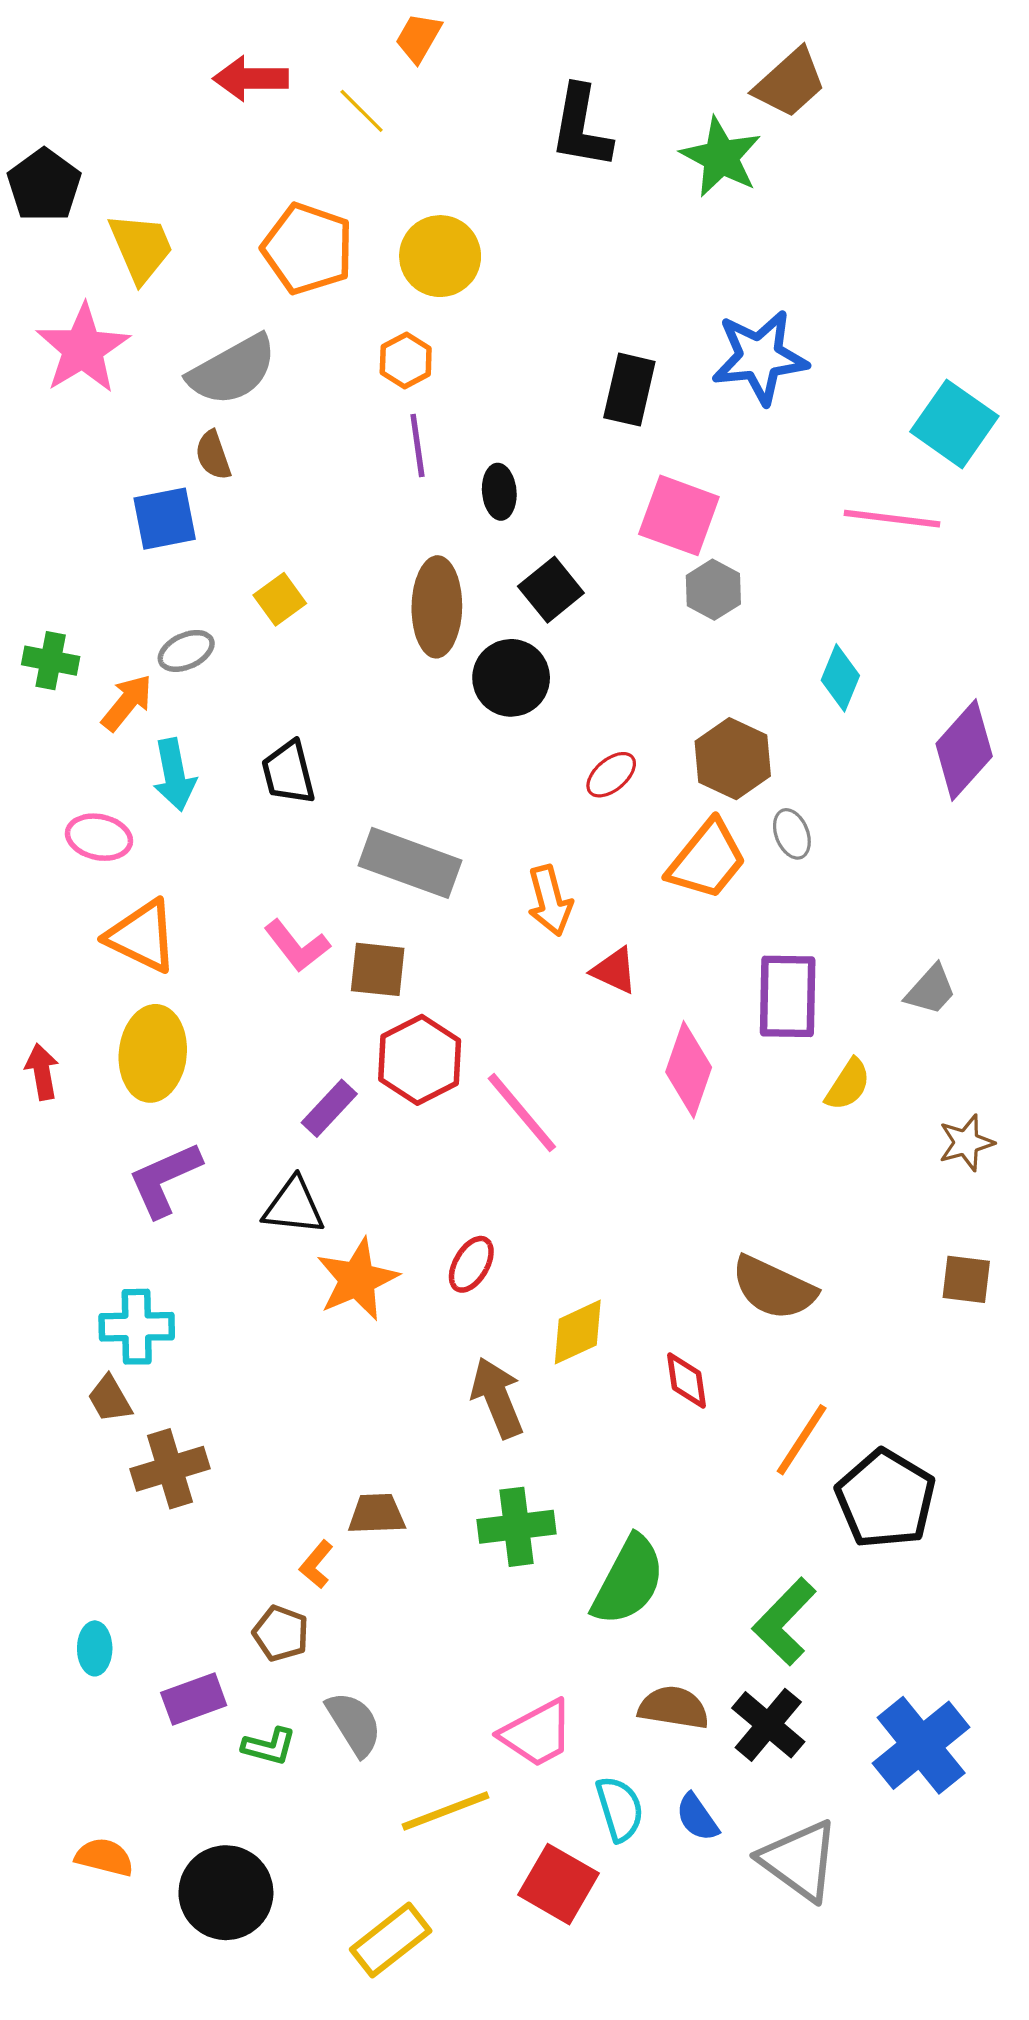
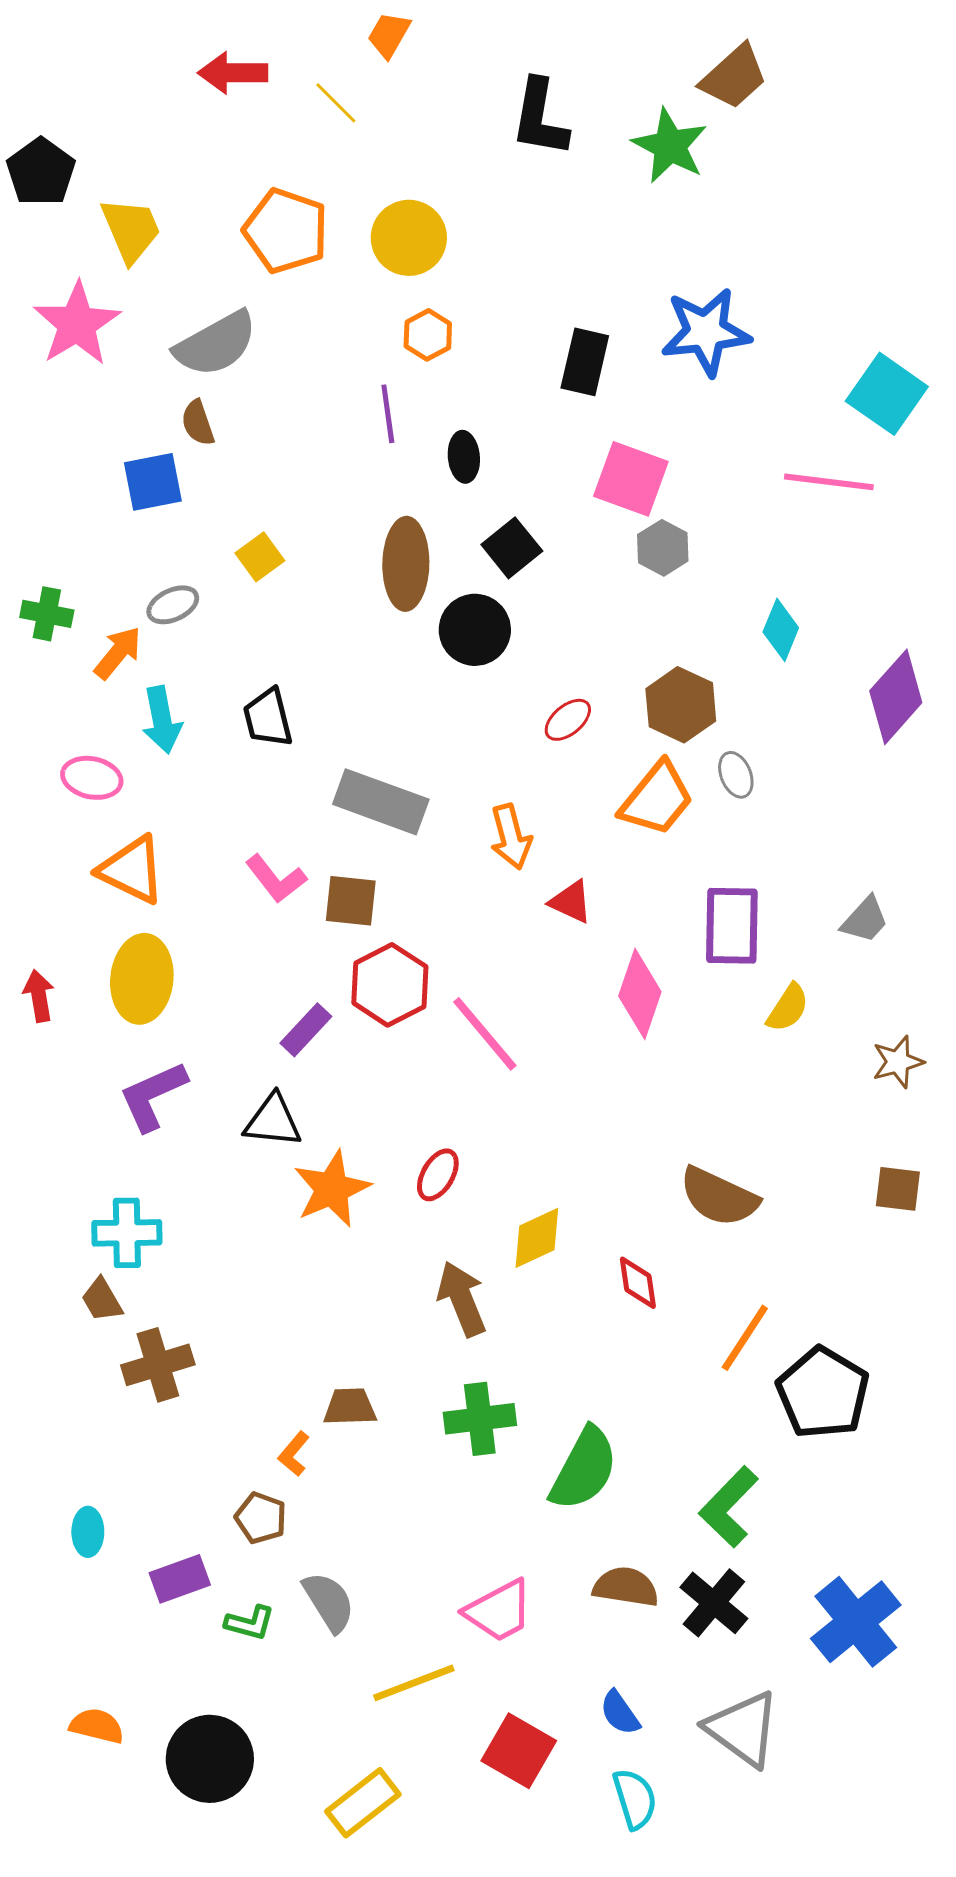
orange hexagon: (406, 360) -> (428, 335), moved
cyan semicircle: (620, 1809) -> (635, 1799), moved
blue semicircle: (697, 1817) -> (620, 1713), moved

